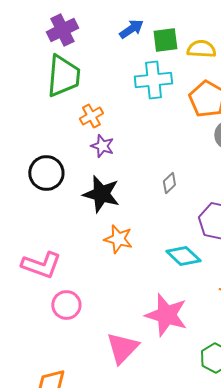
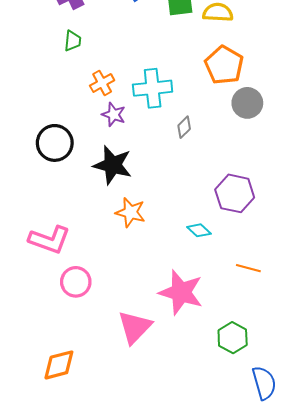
green trapezoid: (63, 76) -> (73, 41), size x0.5
cyan cross: (153, 80) -> (153, 88), moved
gray diamond: (169, 183) -> (184, 127), moved
cyan diamond: (183, 256) -> (199, 230), size x0.7

